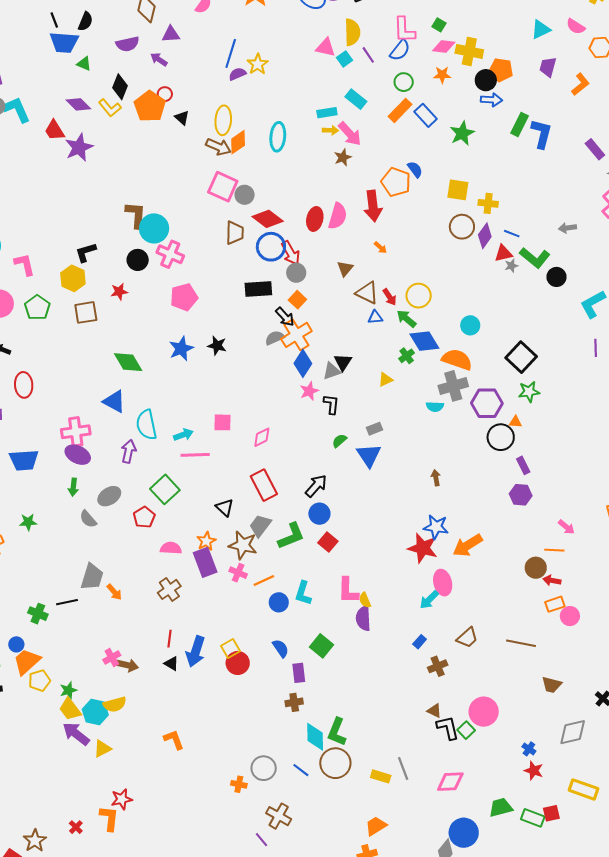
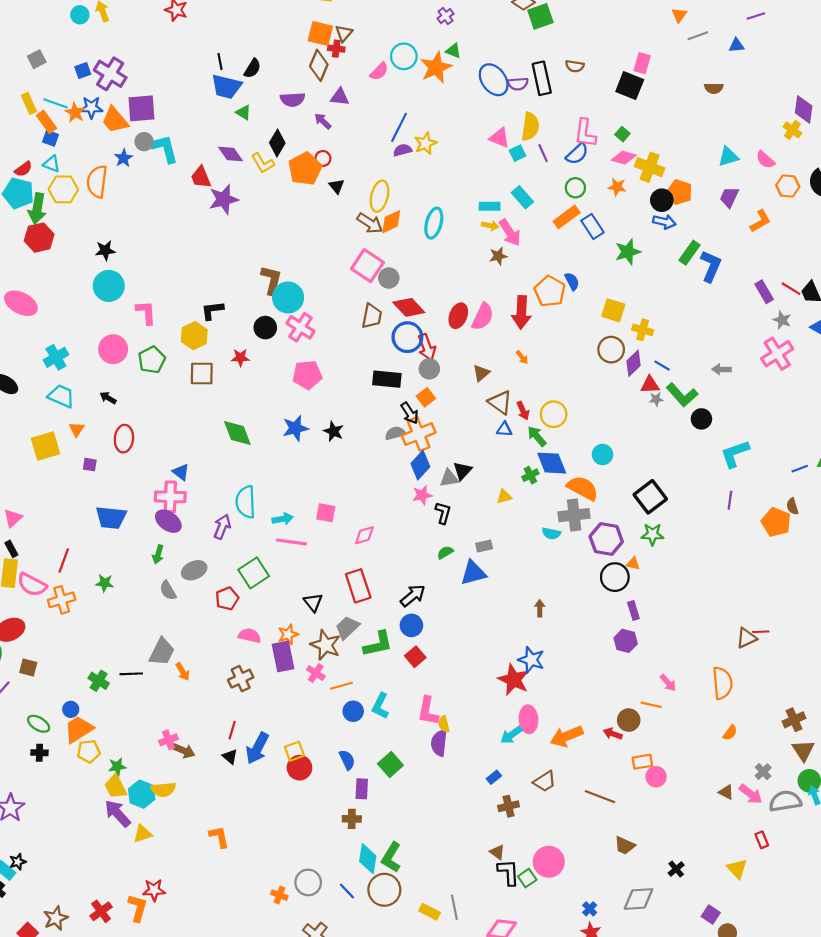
blue triangle: (114, 401) -> (181, 472), moved, size x0.7
blue triangle: (369, 455) -> (473, 573), turned 40
orange arrow: (468, 545) -> (567, 736), moved
red arrow: (552, 580) -> (613, 734), moved
red cross: (76, 827) -> (101, 911), size x1.5

